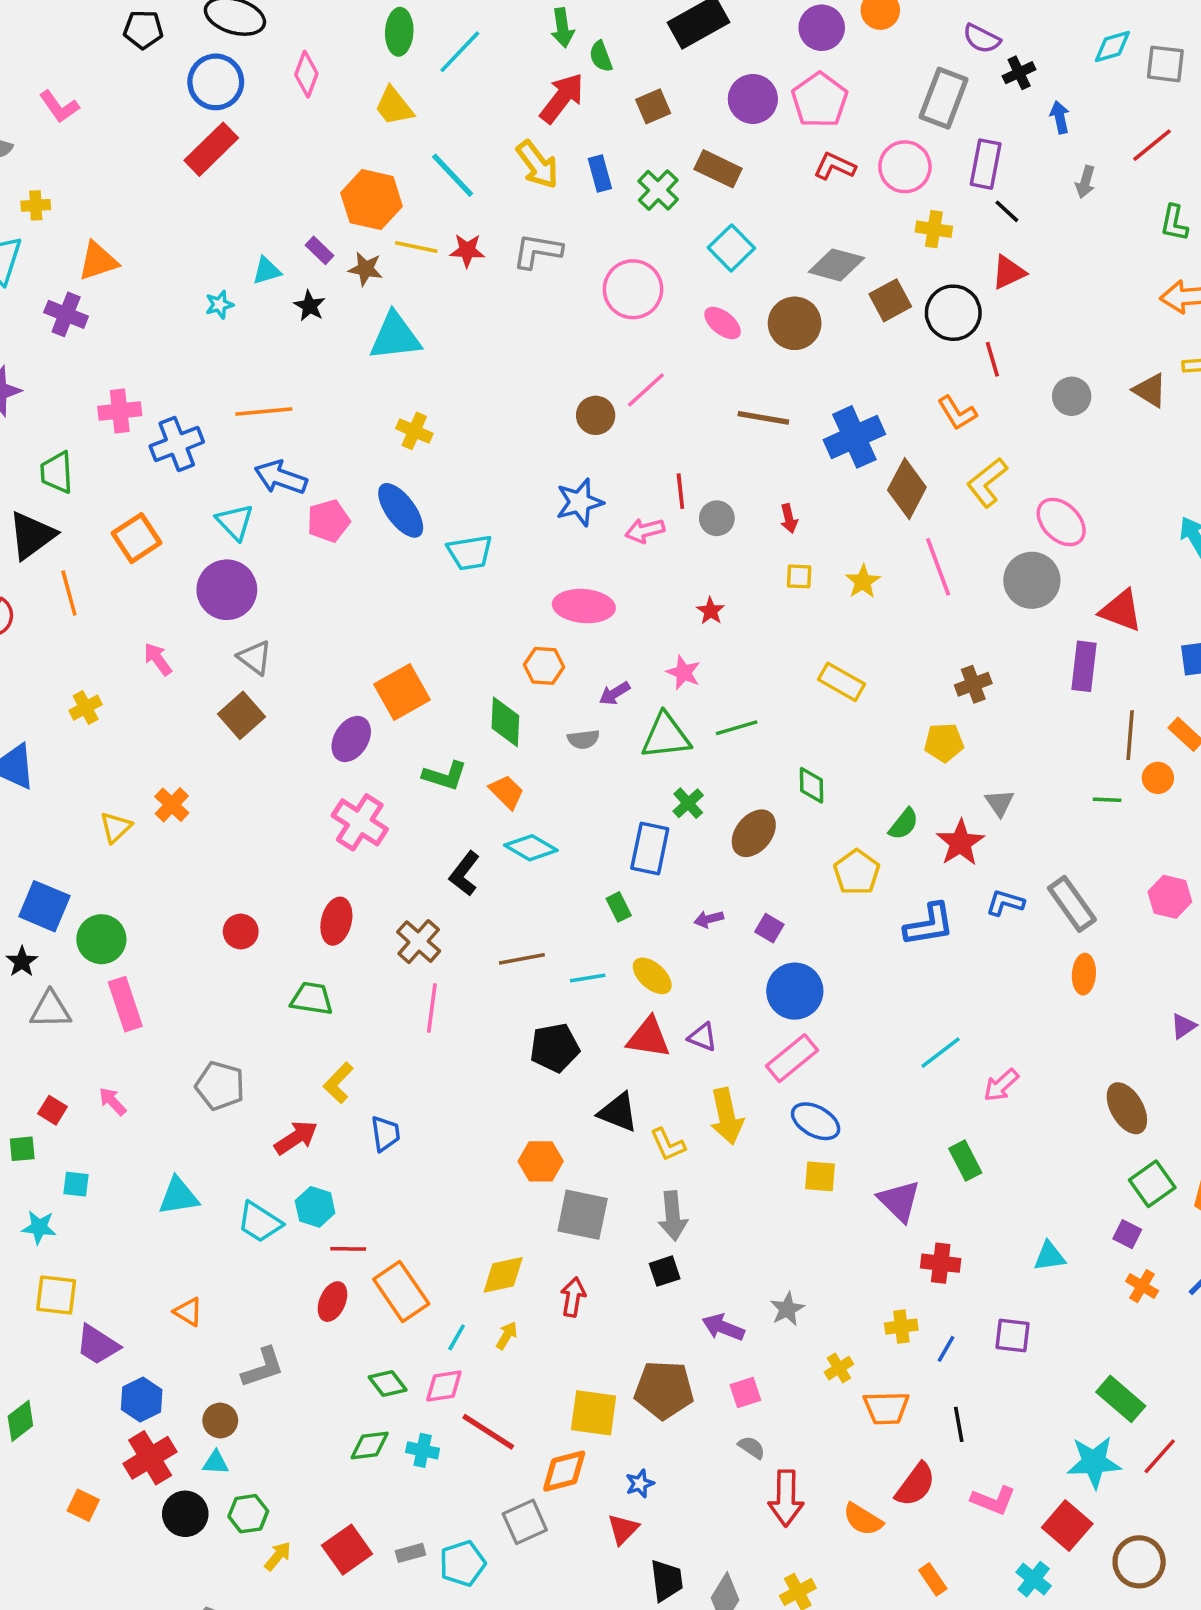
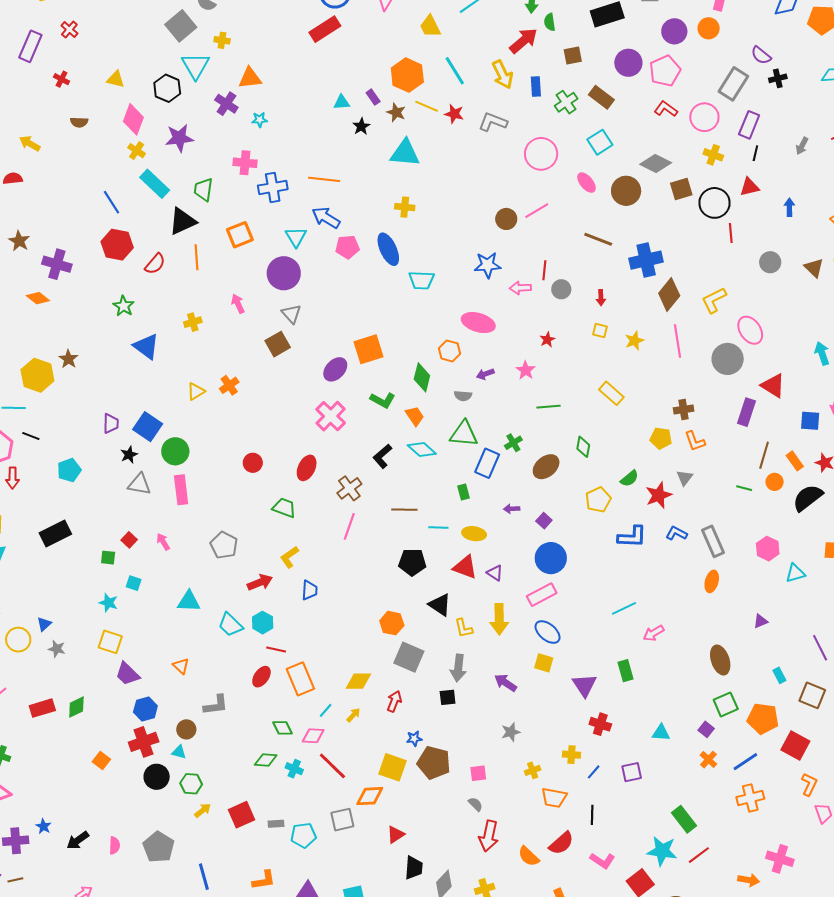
blue arrow: (1060, 117) -> (789, 207), moved
black line: (1007, 211) -> (755, 153), turned 49
cyan star: (219, 305) -> (260, 120), moved
orange L-shape: (957, 413) -> (695, 441), moved
yellow cross: (414, 431) -> (405, 207), turned -30
green triangle: (666, 736) -> (464, 434), moved
yellow ellipse: (652, 976) -> (474, 534), turned -45
purple arrow: (723, 1327) -> (506, 683), moved
purple square: (1012, 1336) -> (632, 772), turned -30
blue star: (640, 1483) -> (414, 739), moved

